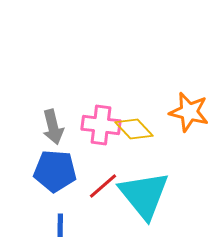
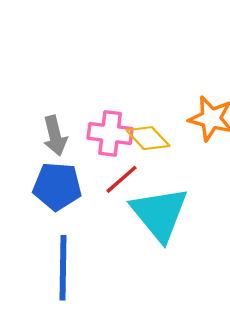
red line: (103, 186) -> (122, 179), moved

